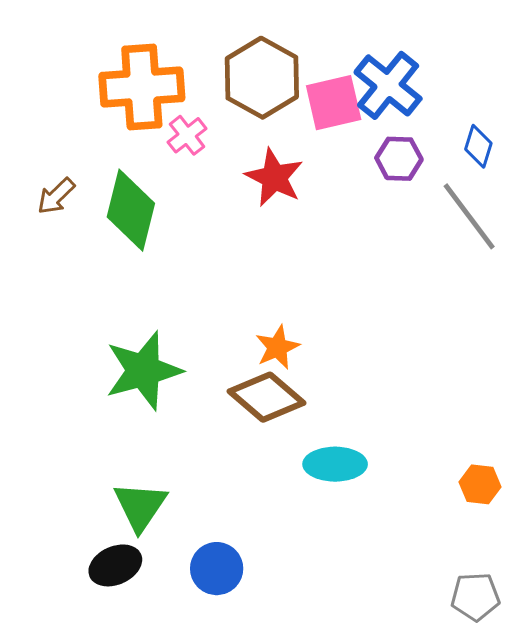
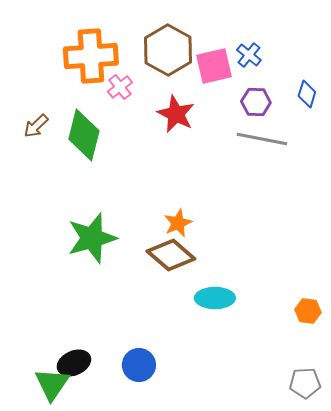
blue cross: (388, 85) -> (249, 55), size x0.6
gray line: (469, 216) -> (262, 139), moved, turned -42
green triangle: (140, 506) -> (52, 384), moved

